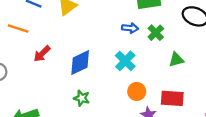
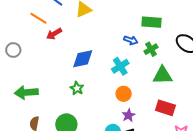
red arrow: (42, 54) -> (54, 34), moved
green triangle: (176, 60) -> (163, 75), size x1.5
red rectangle: (172, 98) -> (165, 108), moved

